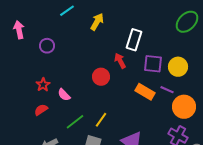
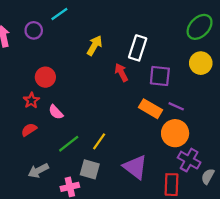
yellow arrow: (97, 22) -> (94, 46), moved
purple circle: (47, 46) -> (34, 30), moved
yellow circle: (178, 67) -> (201, 63), moved
red circle: (101, 77) -> (45, 77), moved
orange circle: (184, 107) -> (175, 133), moved

